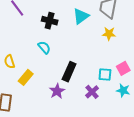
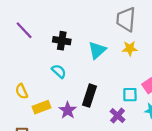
cyan triangle: (81, 16) -> (97, 50), moved
yellow rectangle: (26, 77) -> (42, 107), turned 35
purple star: (57, 91) -> (68, 110), moved

